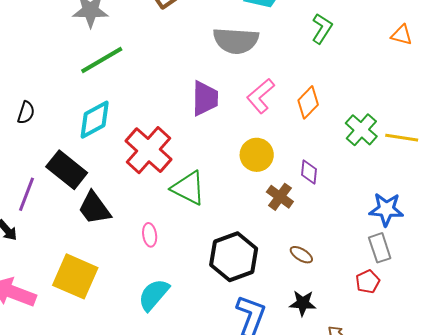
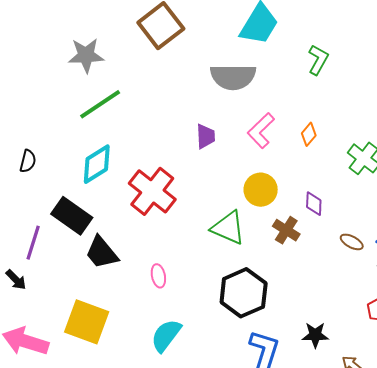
purple trapezoid: (205, 98) -> (206, 136), size x0.7
orange diamond: (308, 102) -> (309, 134), size x0.7
green triangle: (188, 188) -> (228, 228), moved
brown ellipse: (301, 255) -> (352, 242), moved

